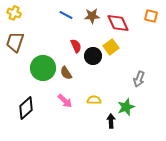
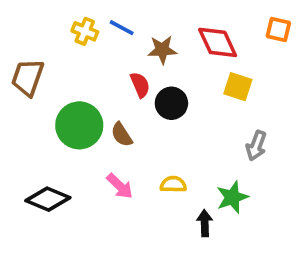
yellow cross: (14, 13) -> (85, 31), moved
brown star: (92, 16) -> (162, 50), moved
yellow square: (111, 47) -> (238, 87), moved, turned -35
black diamond: (26, 108) -> (48, 199), turned 65

